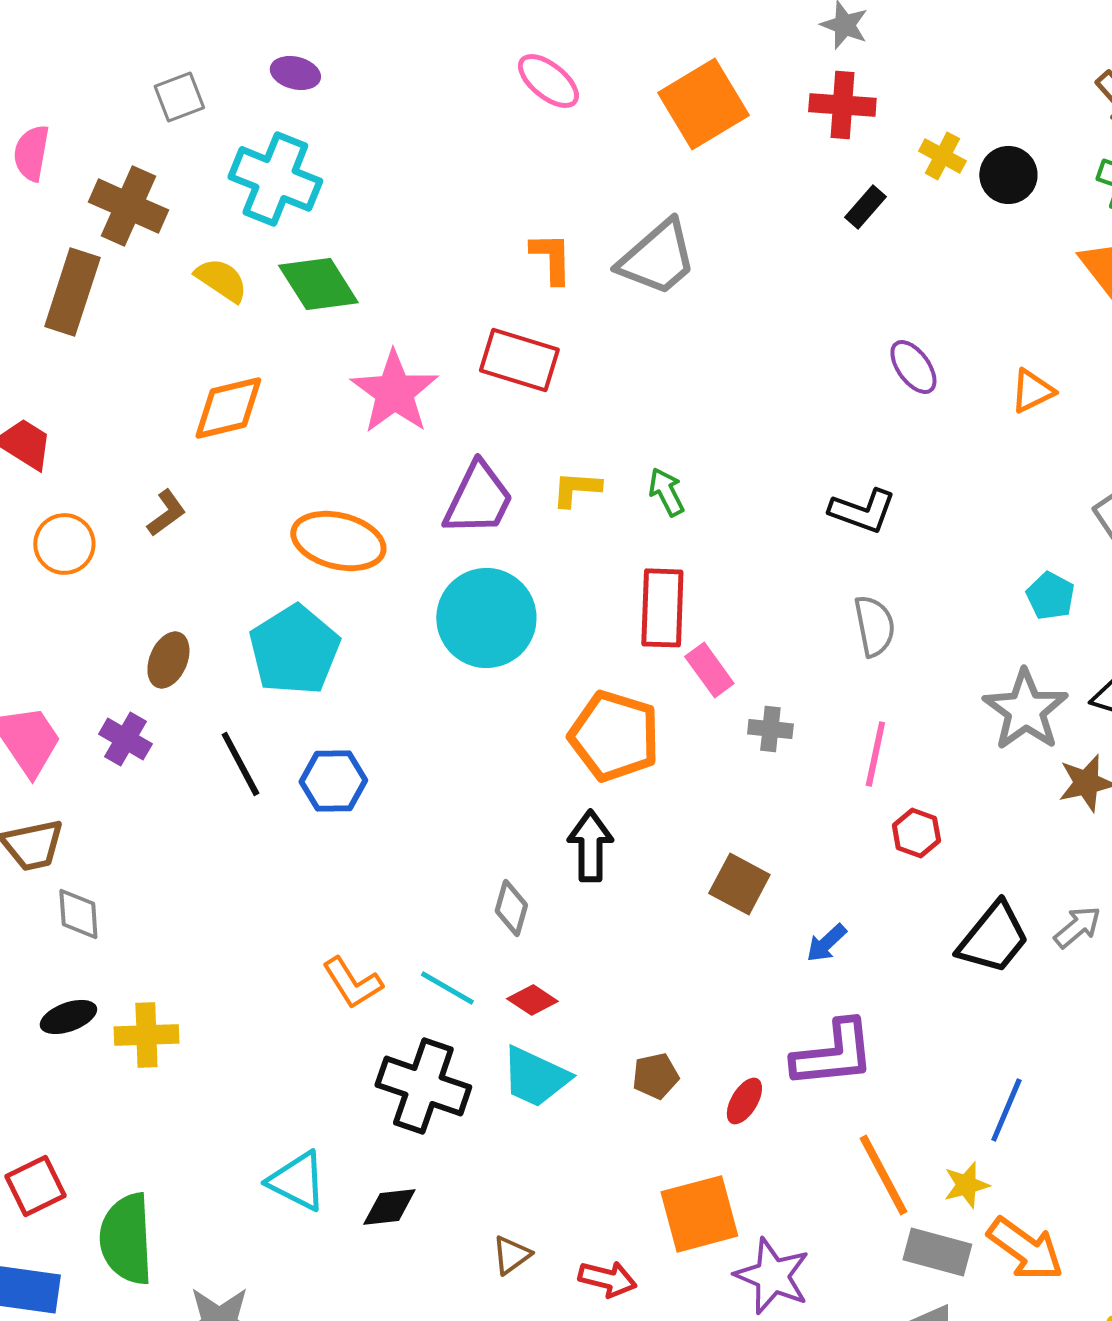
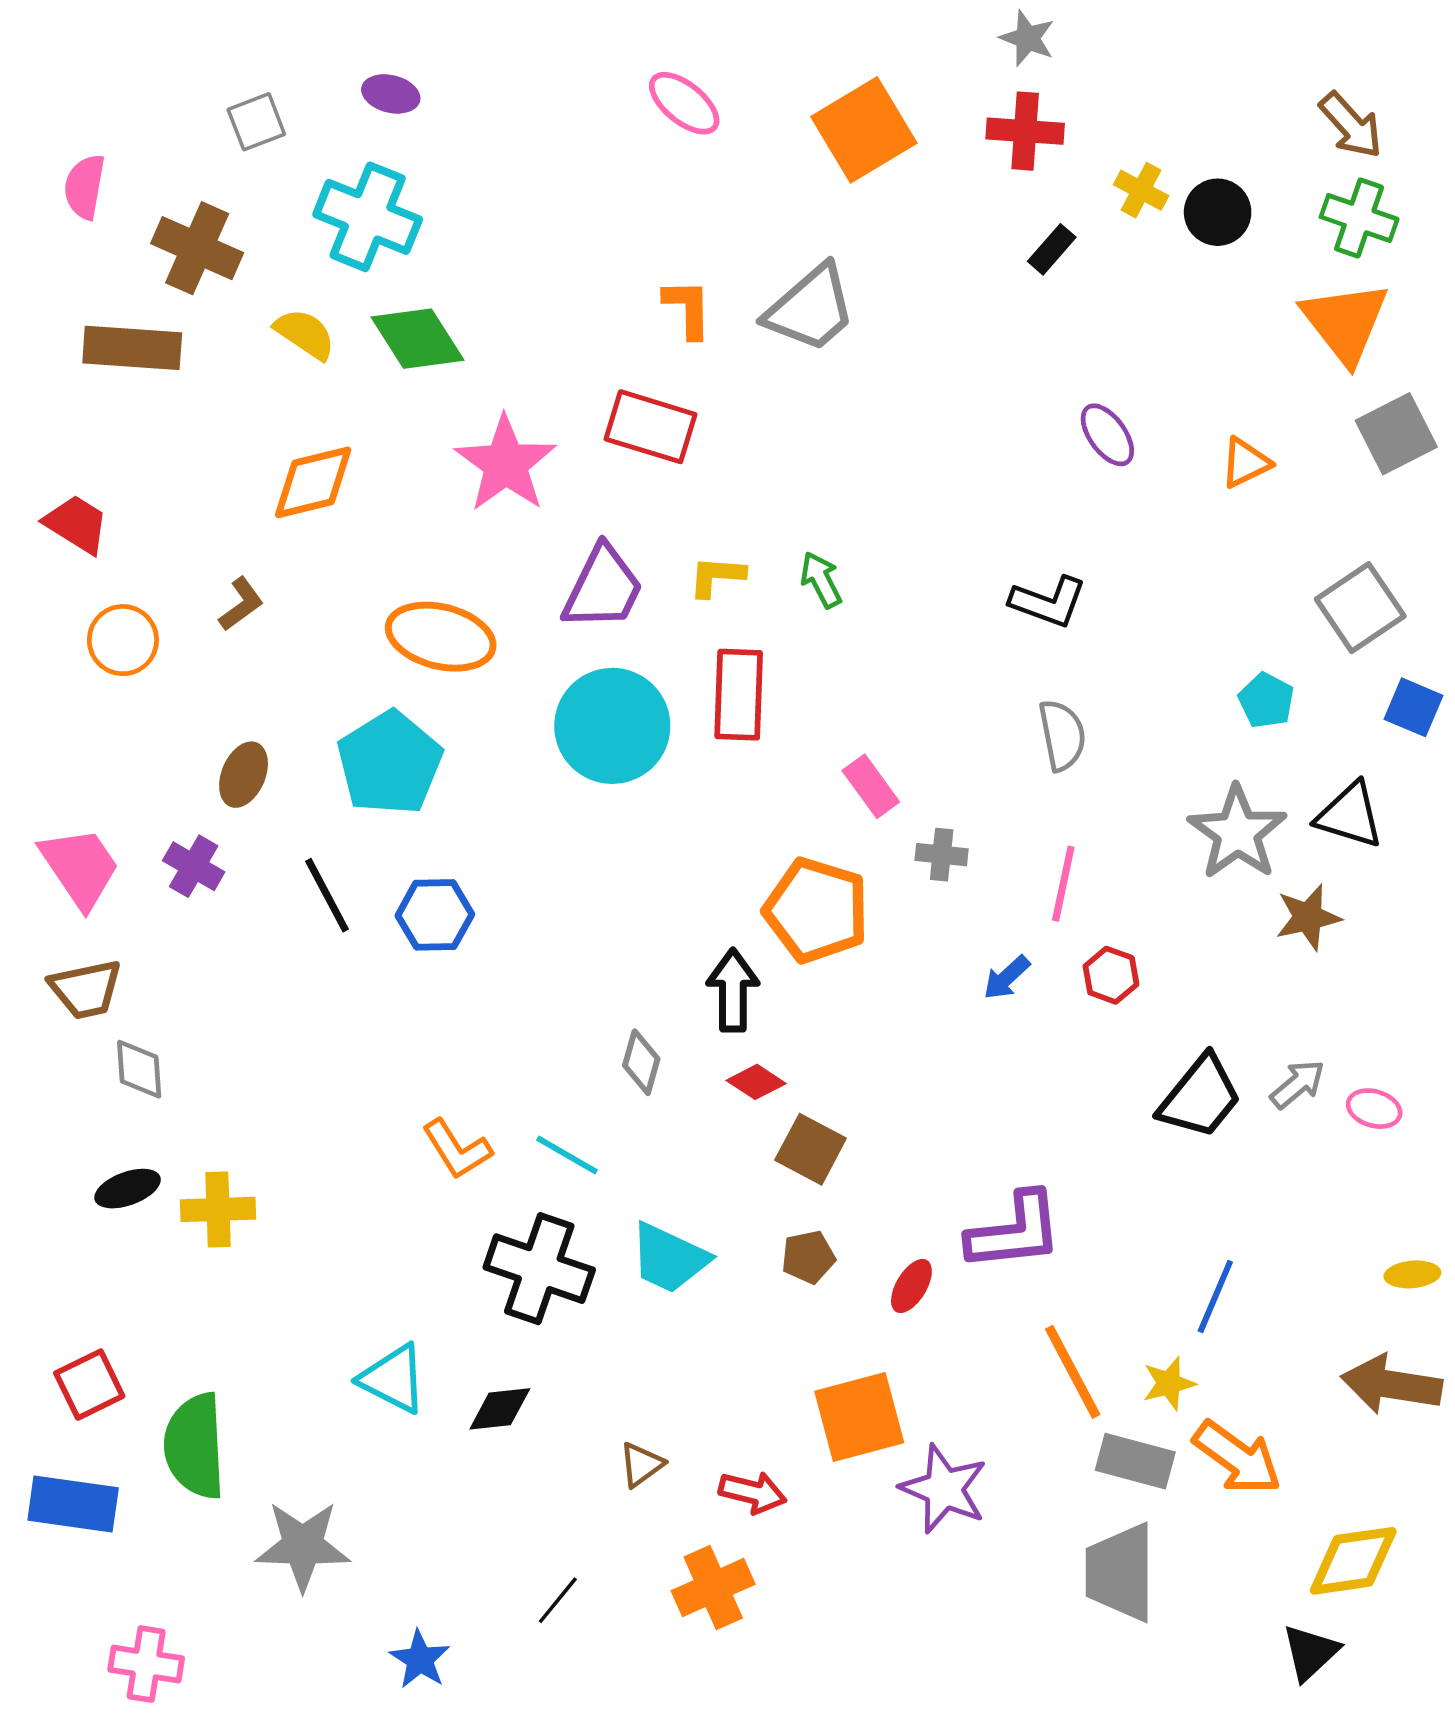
brown rectangle: (72, 292) -> (132, 348), turned 76
red rectangle: (662, 608) -> (739, 695), moved
orange pentagon: (614, 736) -> (816, 910), moved
brown square: (739, 884) -> (811, 1149), moved
blue arrow: (826, 943) -> (1007, 978), moved
red diamond: (532, 1000) -> (756, 1082), moved

